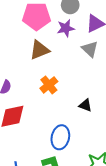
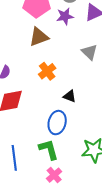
gray triangle: (90, 49) -> (89, 52), moved
black triangle: (85, 105) -> (70, 96), moved

